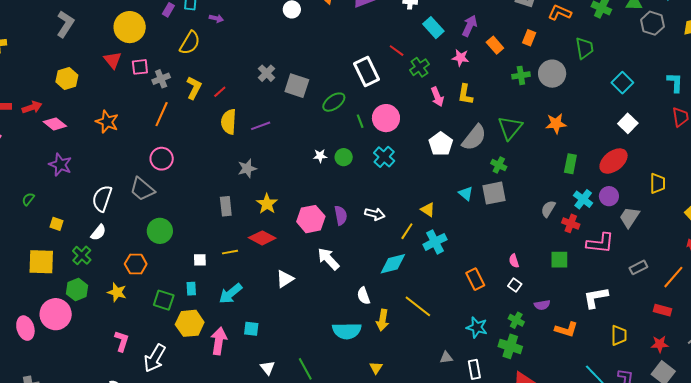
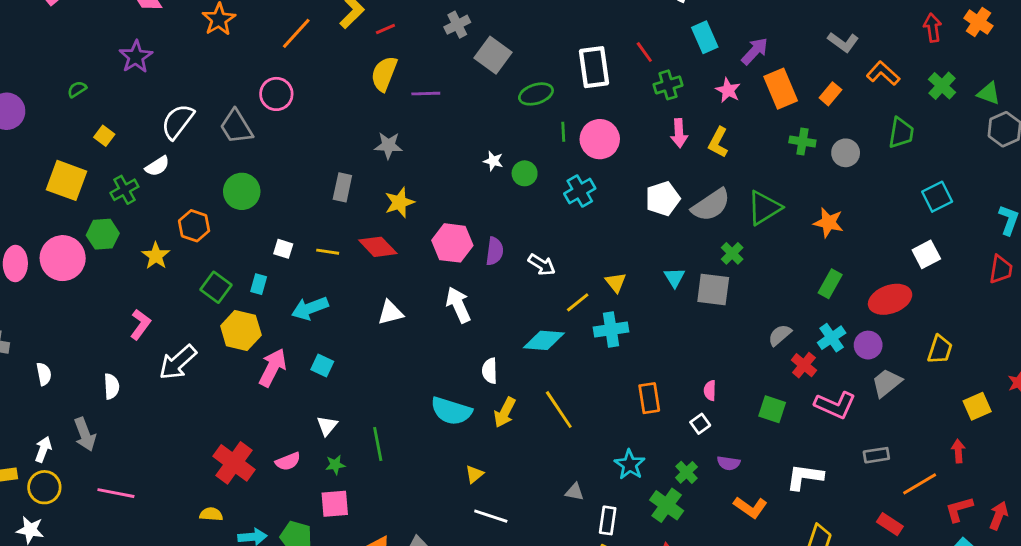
orange rectangle: (495, 45) -> (781, 89), size x1.5
gray circle: (552, 74) -> (846, 153), size x0.7

